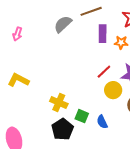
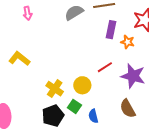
pink arrow: (17, 34) -> (27, 13), turned -40
yellow circle: (113, 90) -> (82, 85), moved

